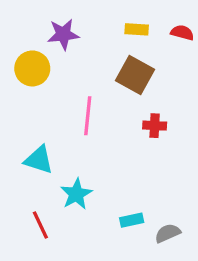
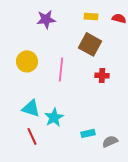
yellow circle: (32, 68) -> (27, 61), moved
cyan triangle: (39, 160) -> (31, 108), moved

